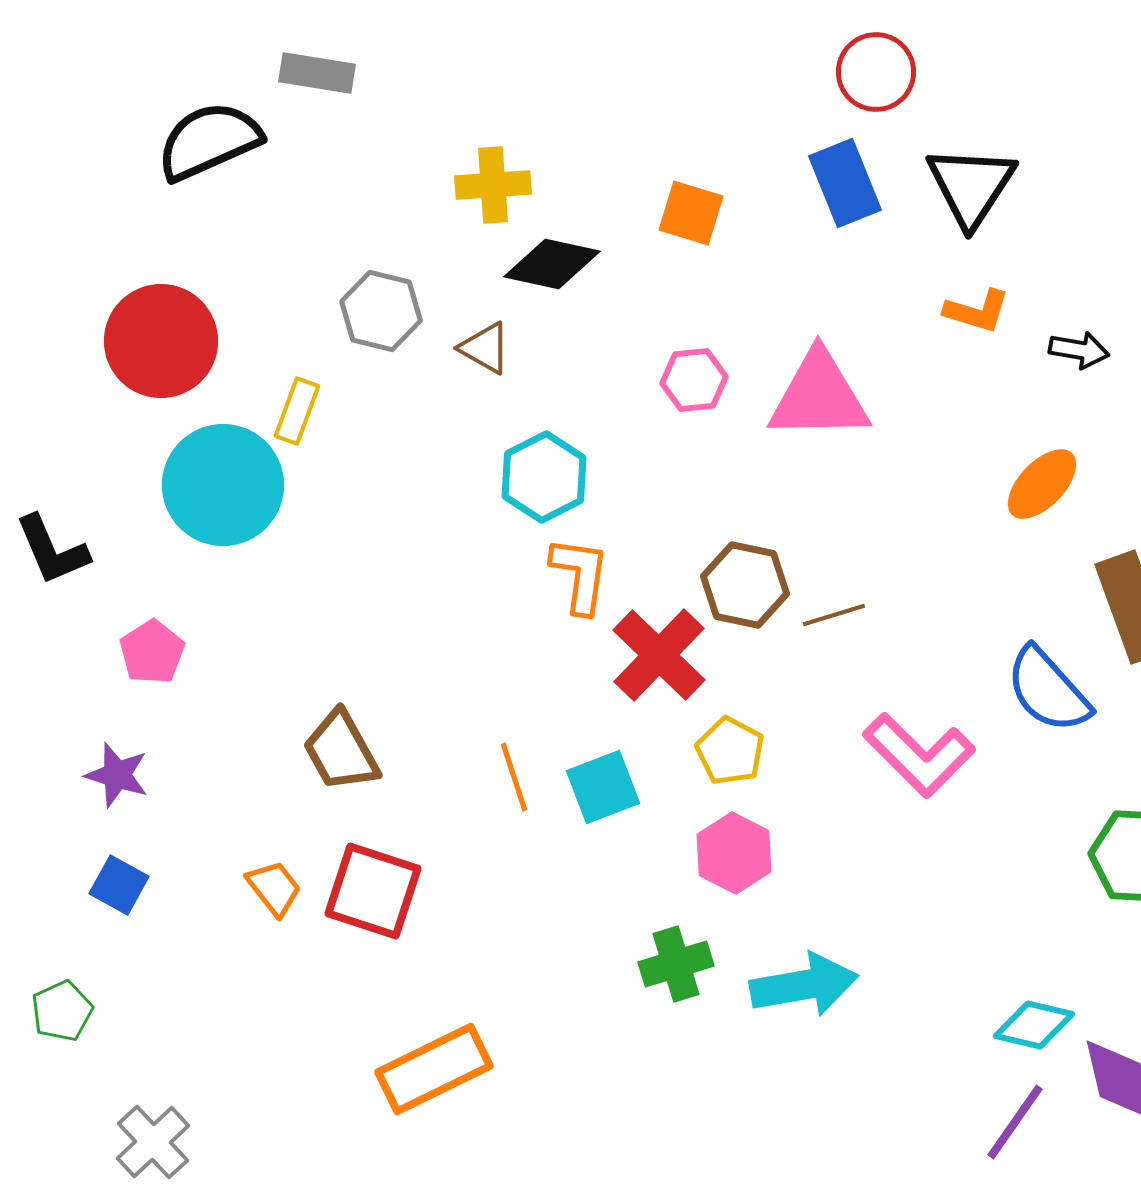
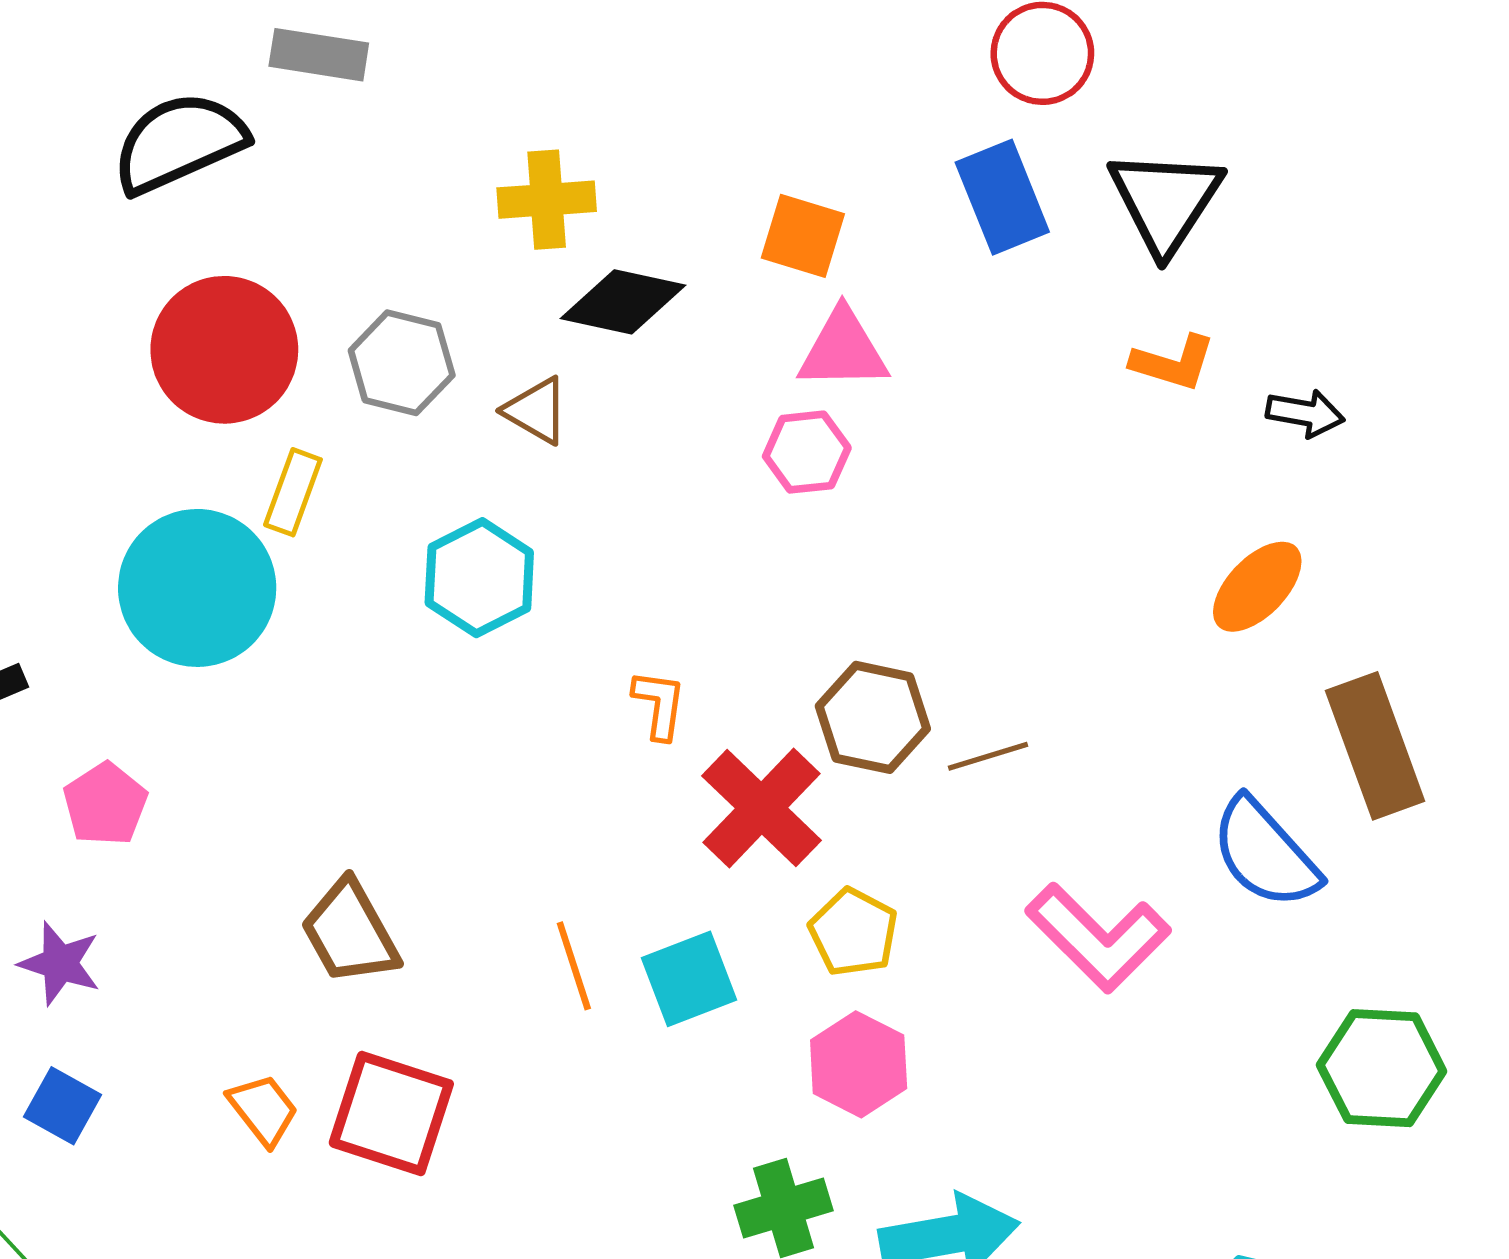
red circle: (161, 341) -> (224, 350), moved
pink triangle: (819, 396) -> (843, 350), moved, size x0.7
cyan hexagon: (544, 477) -> (479, 578), moved
orange L-shape: (580, 575) -> (659, 704), size x0.7

